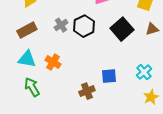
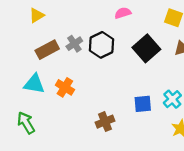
brown rectangle: (27, 30) -> (47, 50), moved
blue square: (109, 76) -> (143, 104), moved
green arrow: (32, 87) -> (26, 123), moved

